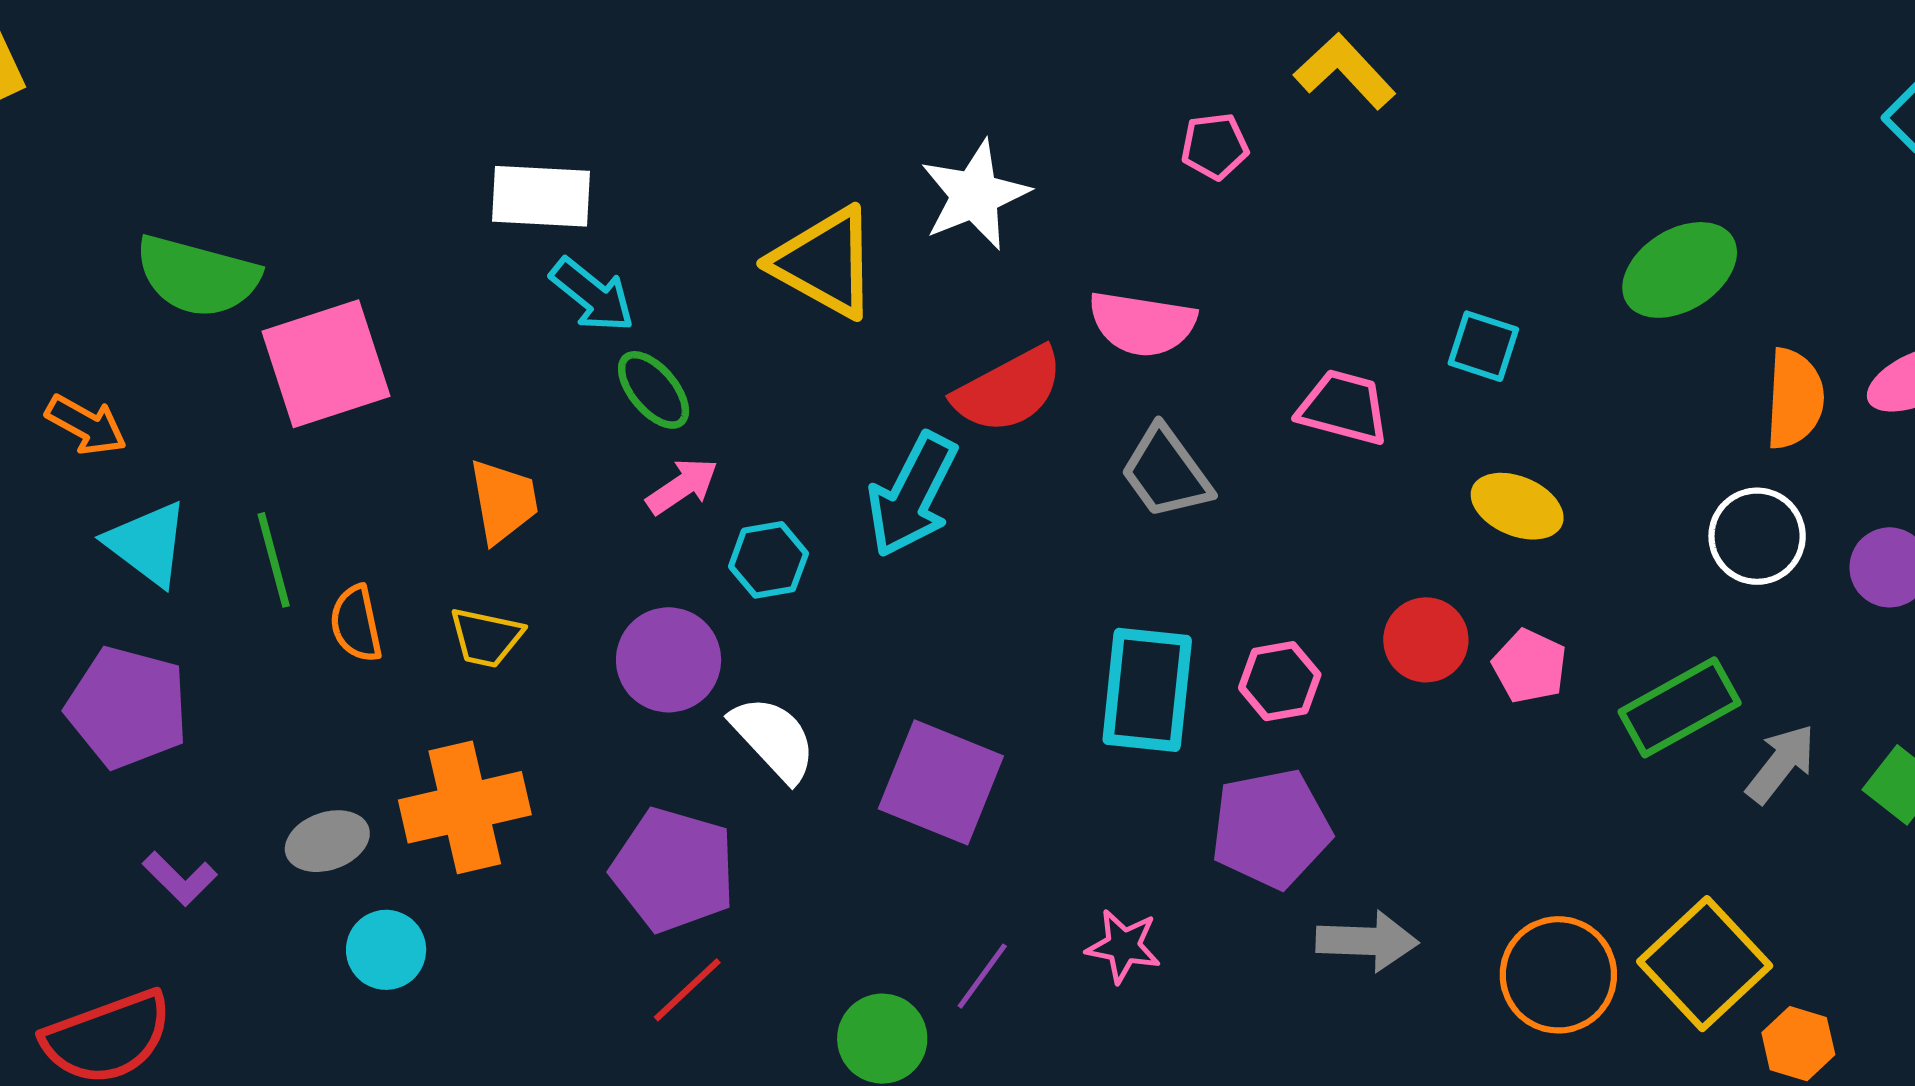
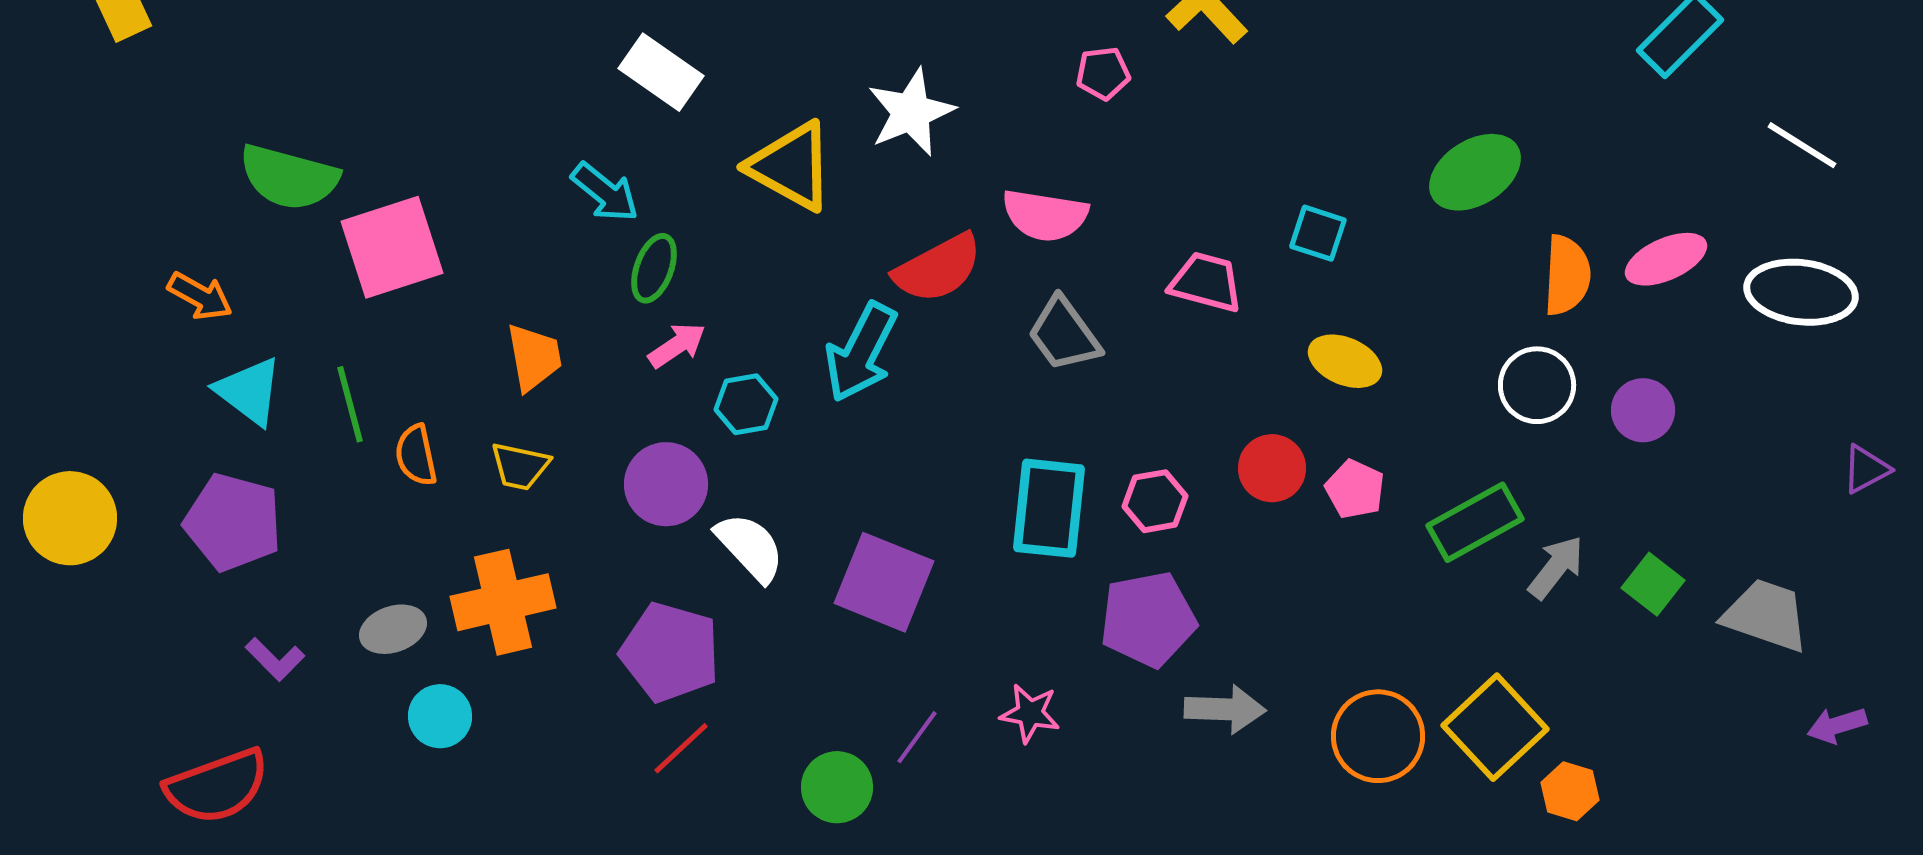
white rectangle: (541, 196) -> (661, 72), moved, turned 32
green ellipse: (654, 390) -> (654, 268), turned 60

